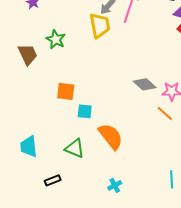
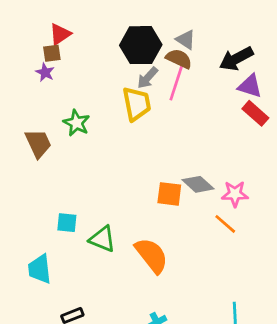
orange square: (66, 91) -> (169, 194), moved
cyan square: (85, 111) -> (67, 223), moved
green triangle: (75, 148) -> (102, 239), moved

